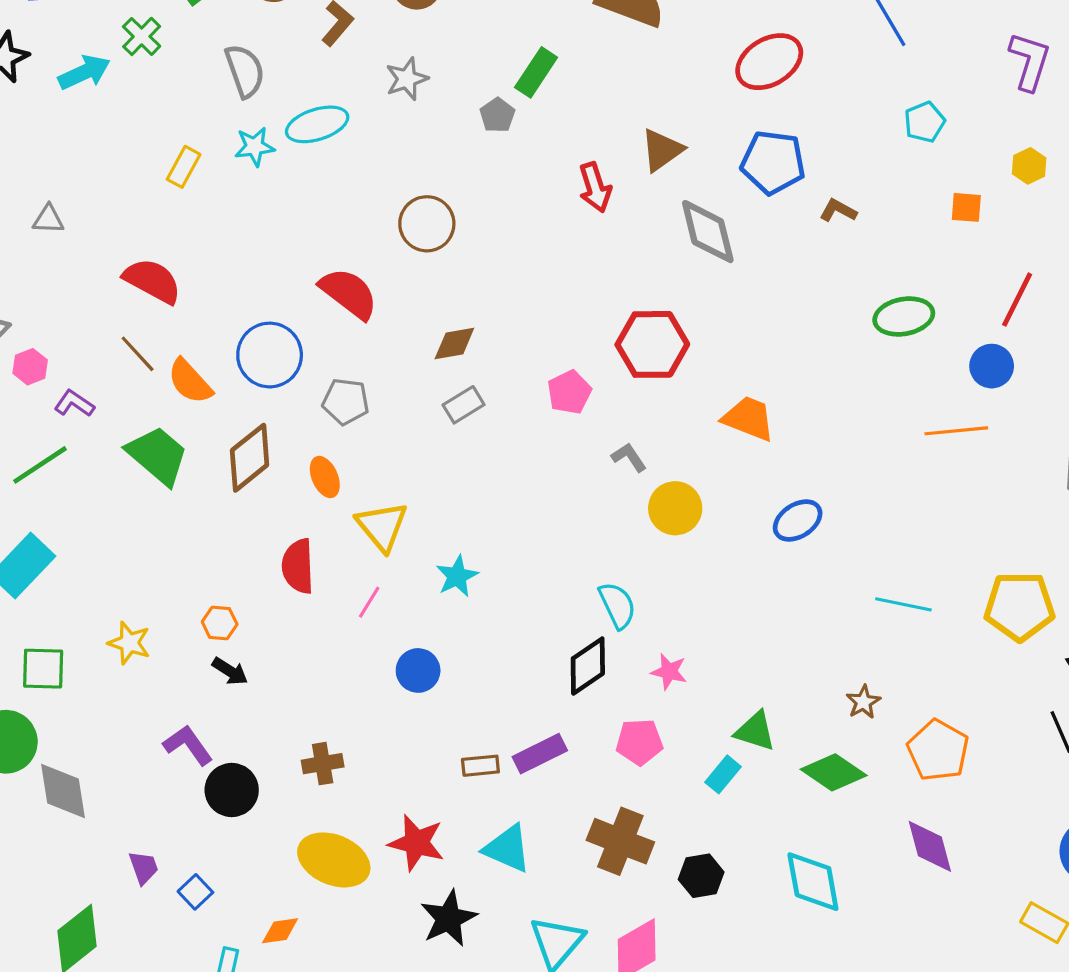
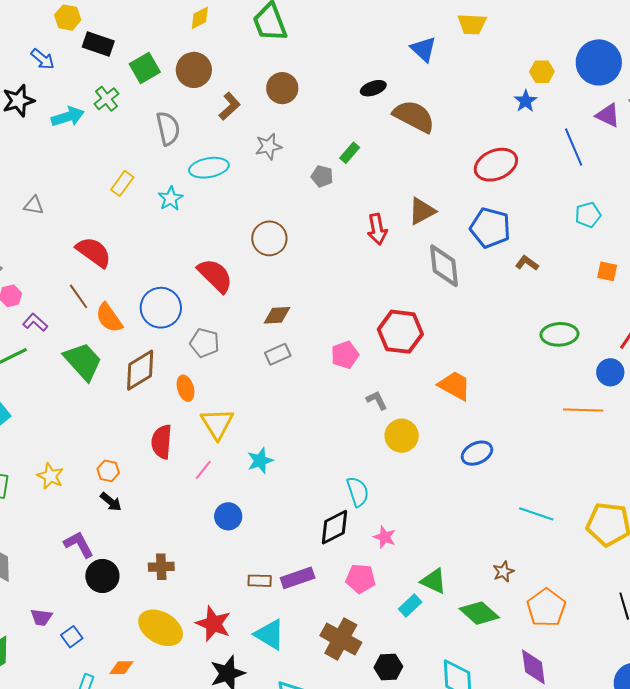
green rectangle: (536, 72) -> (350, 153), size x0.7
gray pentagon: (497, 115) -> (322, 176), turned -30
cyan star: (255, 147) -> (171, 198), moved, turned -30
purple trapezoid: (144, 867) -> (41, 617), turned 110

